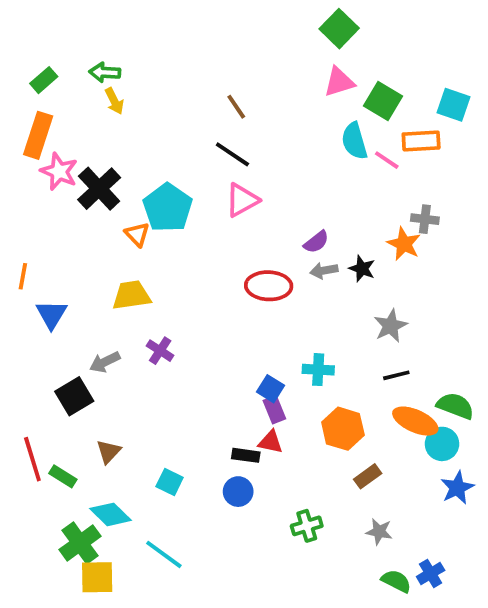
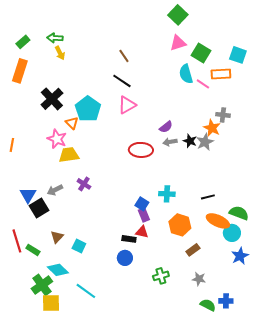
pink star: (59, 171) -> (57, 139), moved
blue triangle: (51, 314) -> (28, 195), moved
gray star: (391, 326) -> (205, 142), moved
cyan square: (170, 482) -> (79, 246), moved
blue cross: (431, 573) -> (226, 301), turned 32

